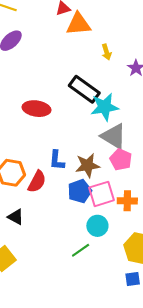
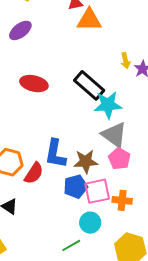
yellow arrow: (107, 52) -> (125, 61), moved
red ellipse: (37, 109) -> (34, 84), moved
blue L-shape: (57, 160) -> (55, 154), size x1.4

